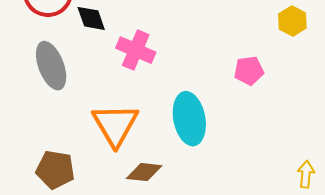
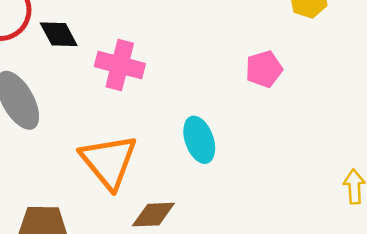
cyan ellipse: (189, 119) -> (199, 140), size x0.7

